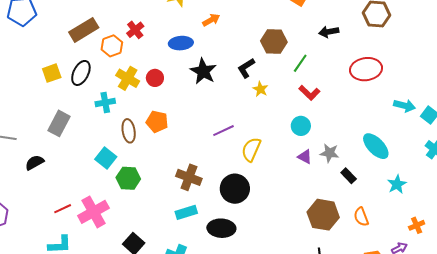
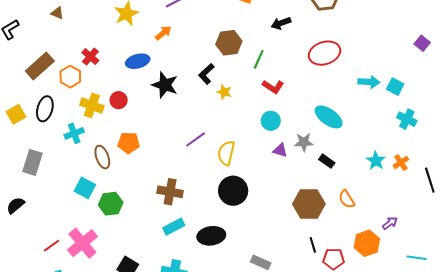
cyan ellipse: (376, 146) -> (329, 117), moved
black circle: (235, 189) -> (233, 191), moved
orange cross: (417, 225) -> (401, 162), moved

